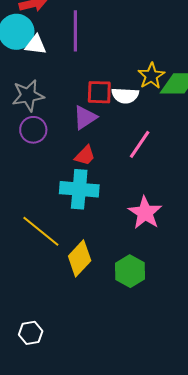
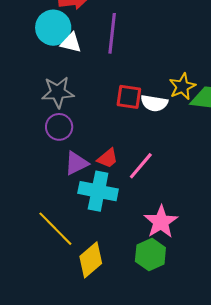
purple triangle: (85, 117) -> (76, 163), moved
pink line: (140, 144) -> (141, 166), moved
green hexagon: (130, 271) -> (150, 255), moved

